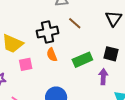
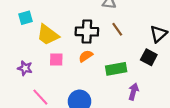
black square: (111, 54) -> (149, 57), moved
orange semicircle: (52, 55) -> (86, 56), turned 64

